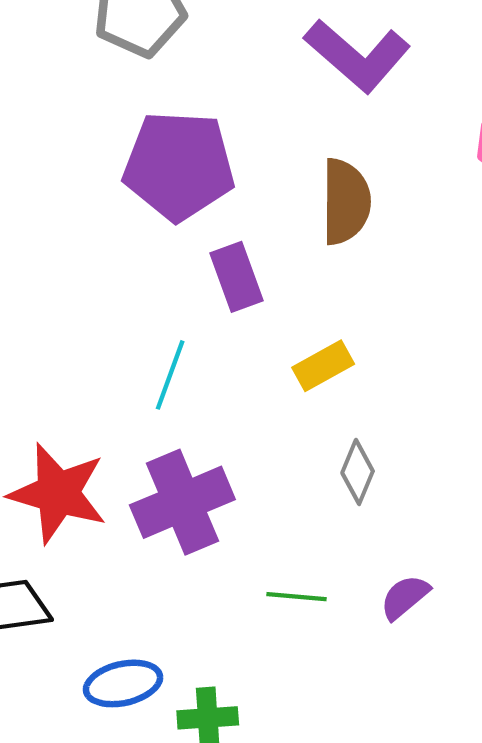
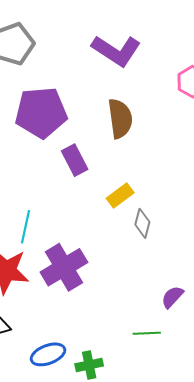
cyan line: (170, 375) -> (25, 227), moved
gray diamond: (358, 472) -> (142, 223), moved
green line: (296, 597) -> (147, 333), moved

